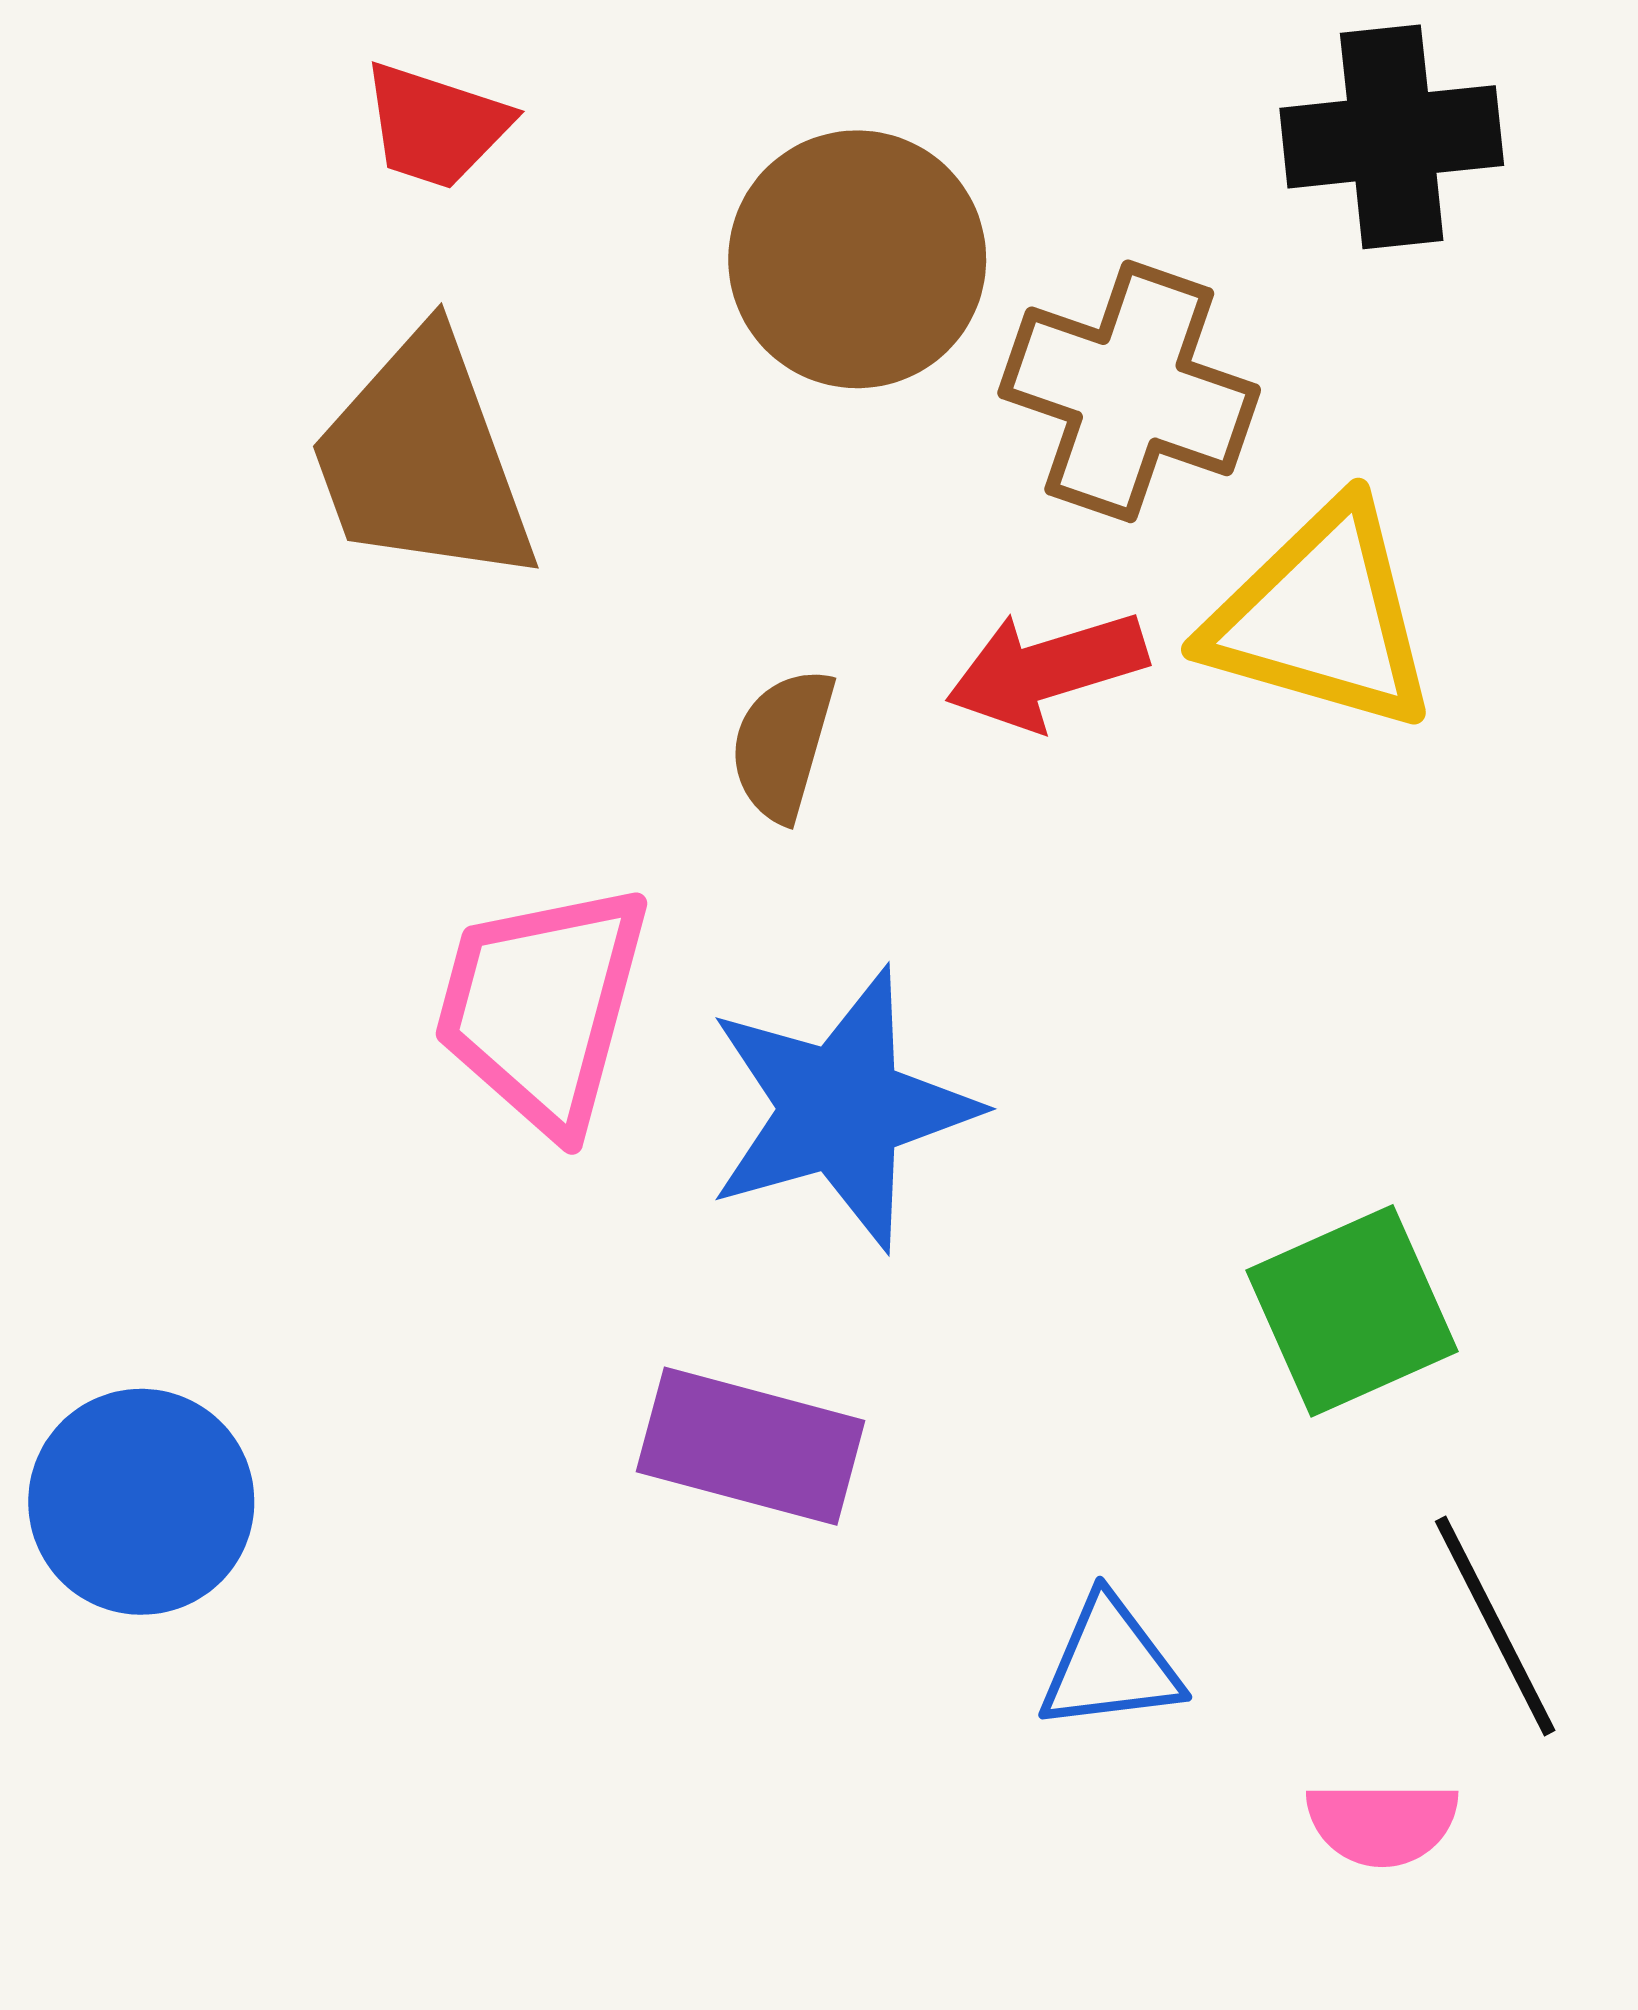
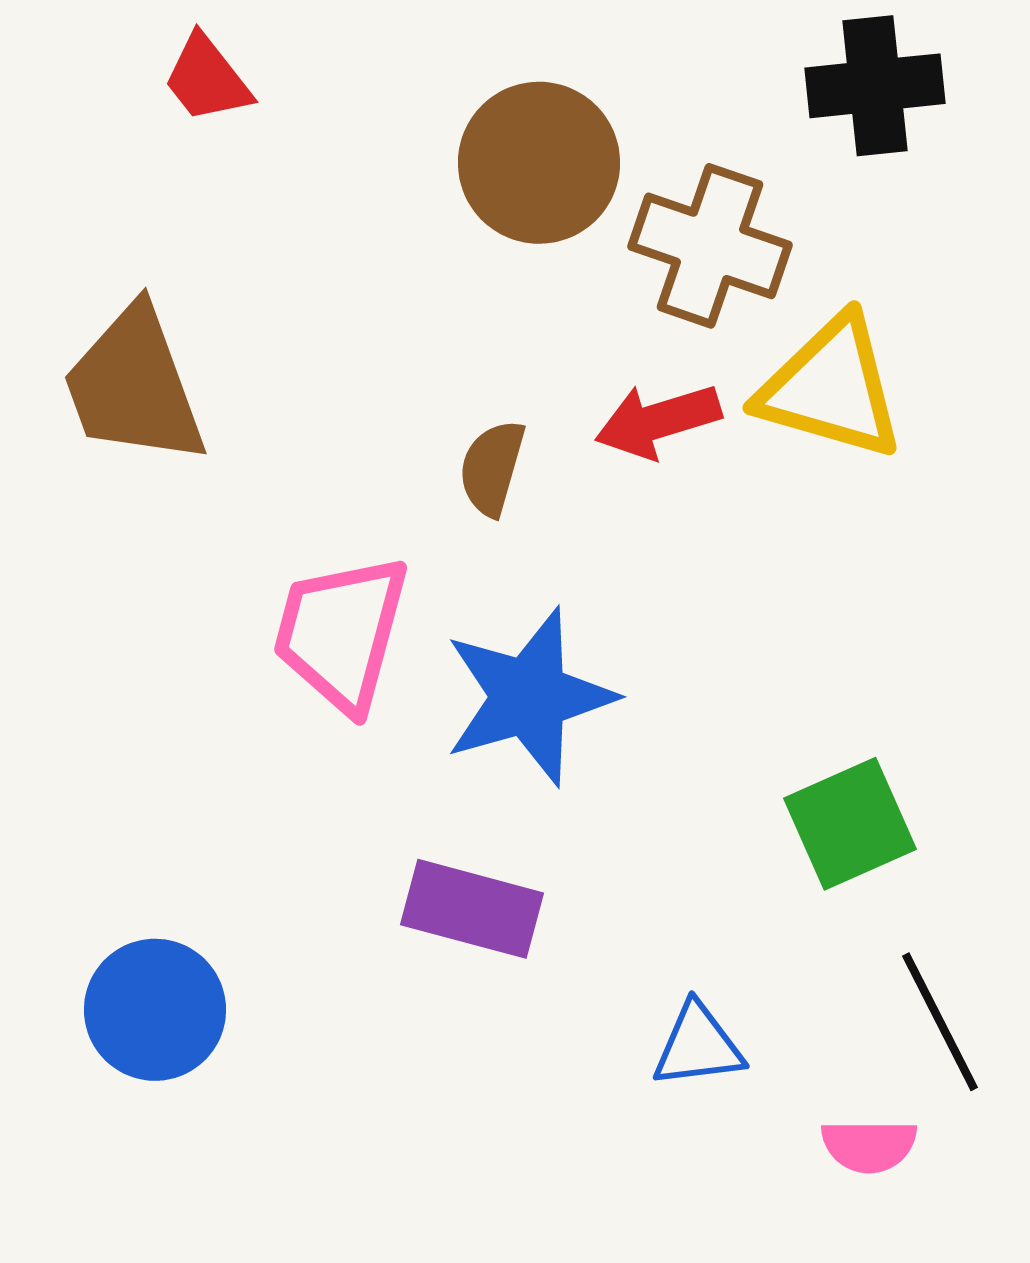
red trapezoid: (436, 126) -> (207, 79), moved, turned 34
brown trapezoid: (423, 460) -> (134, 386), moved
blue circle: (141, 1502) -> (155, 1010), moved

